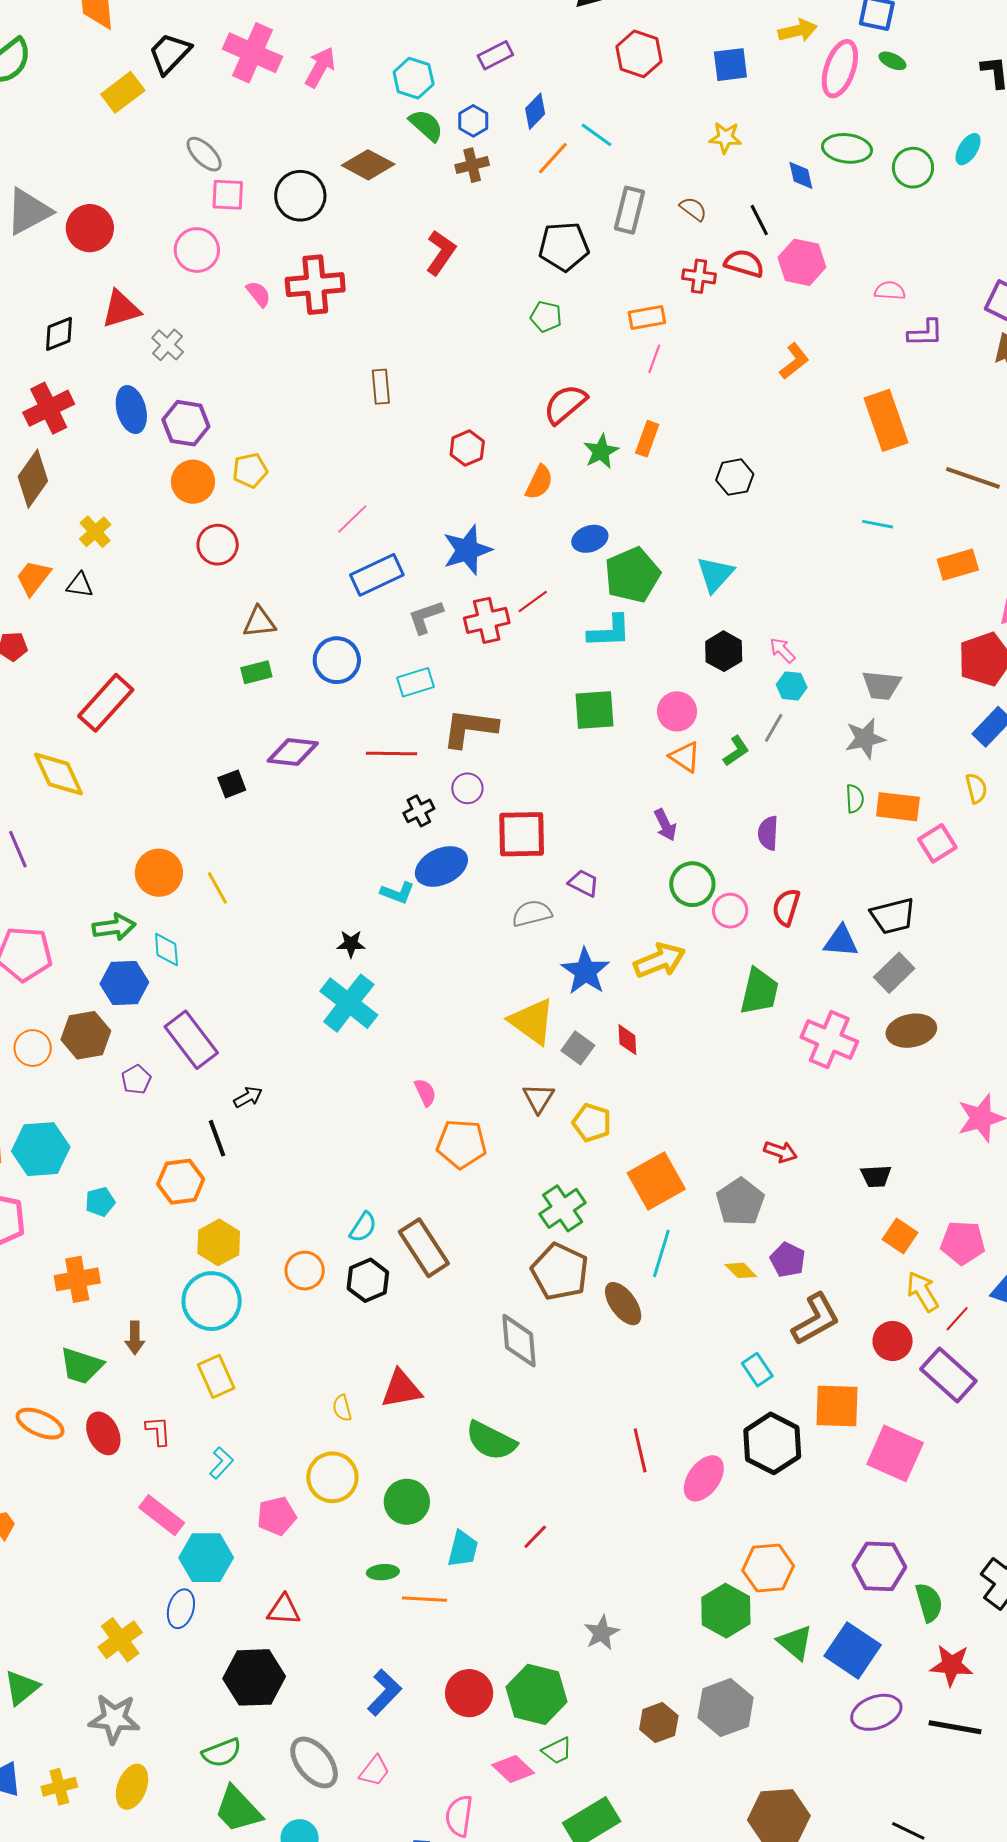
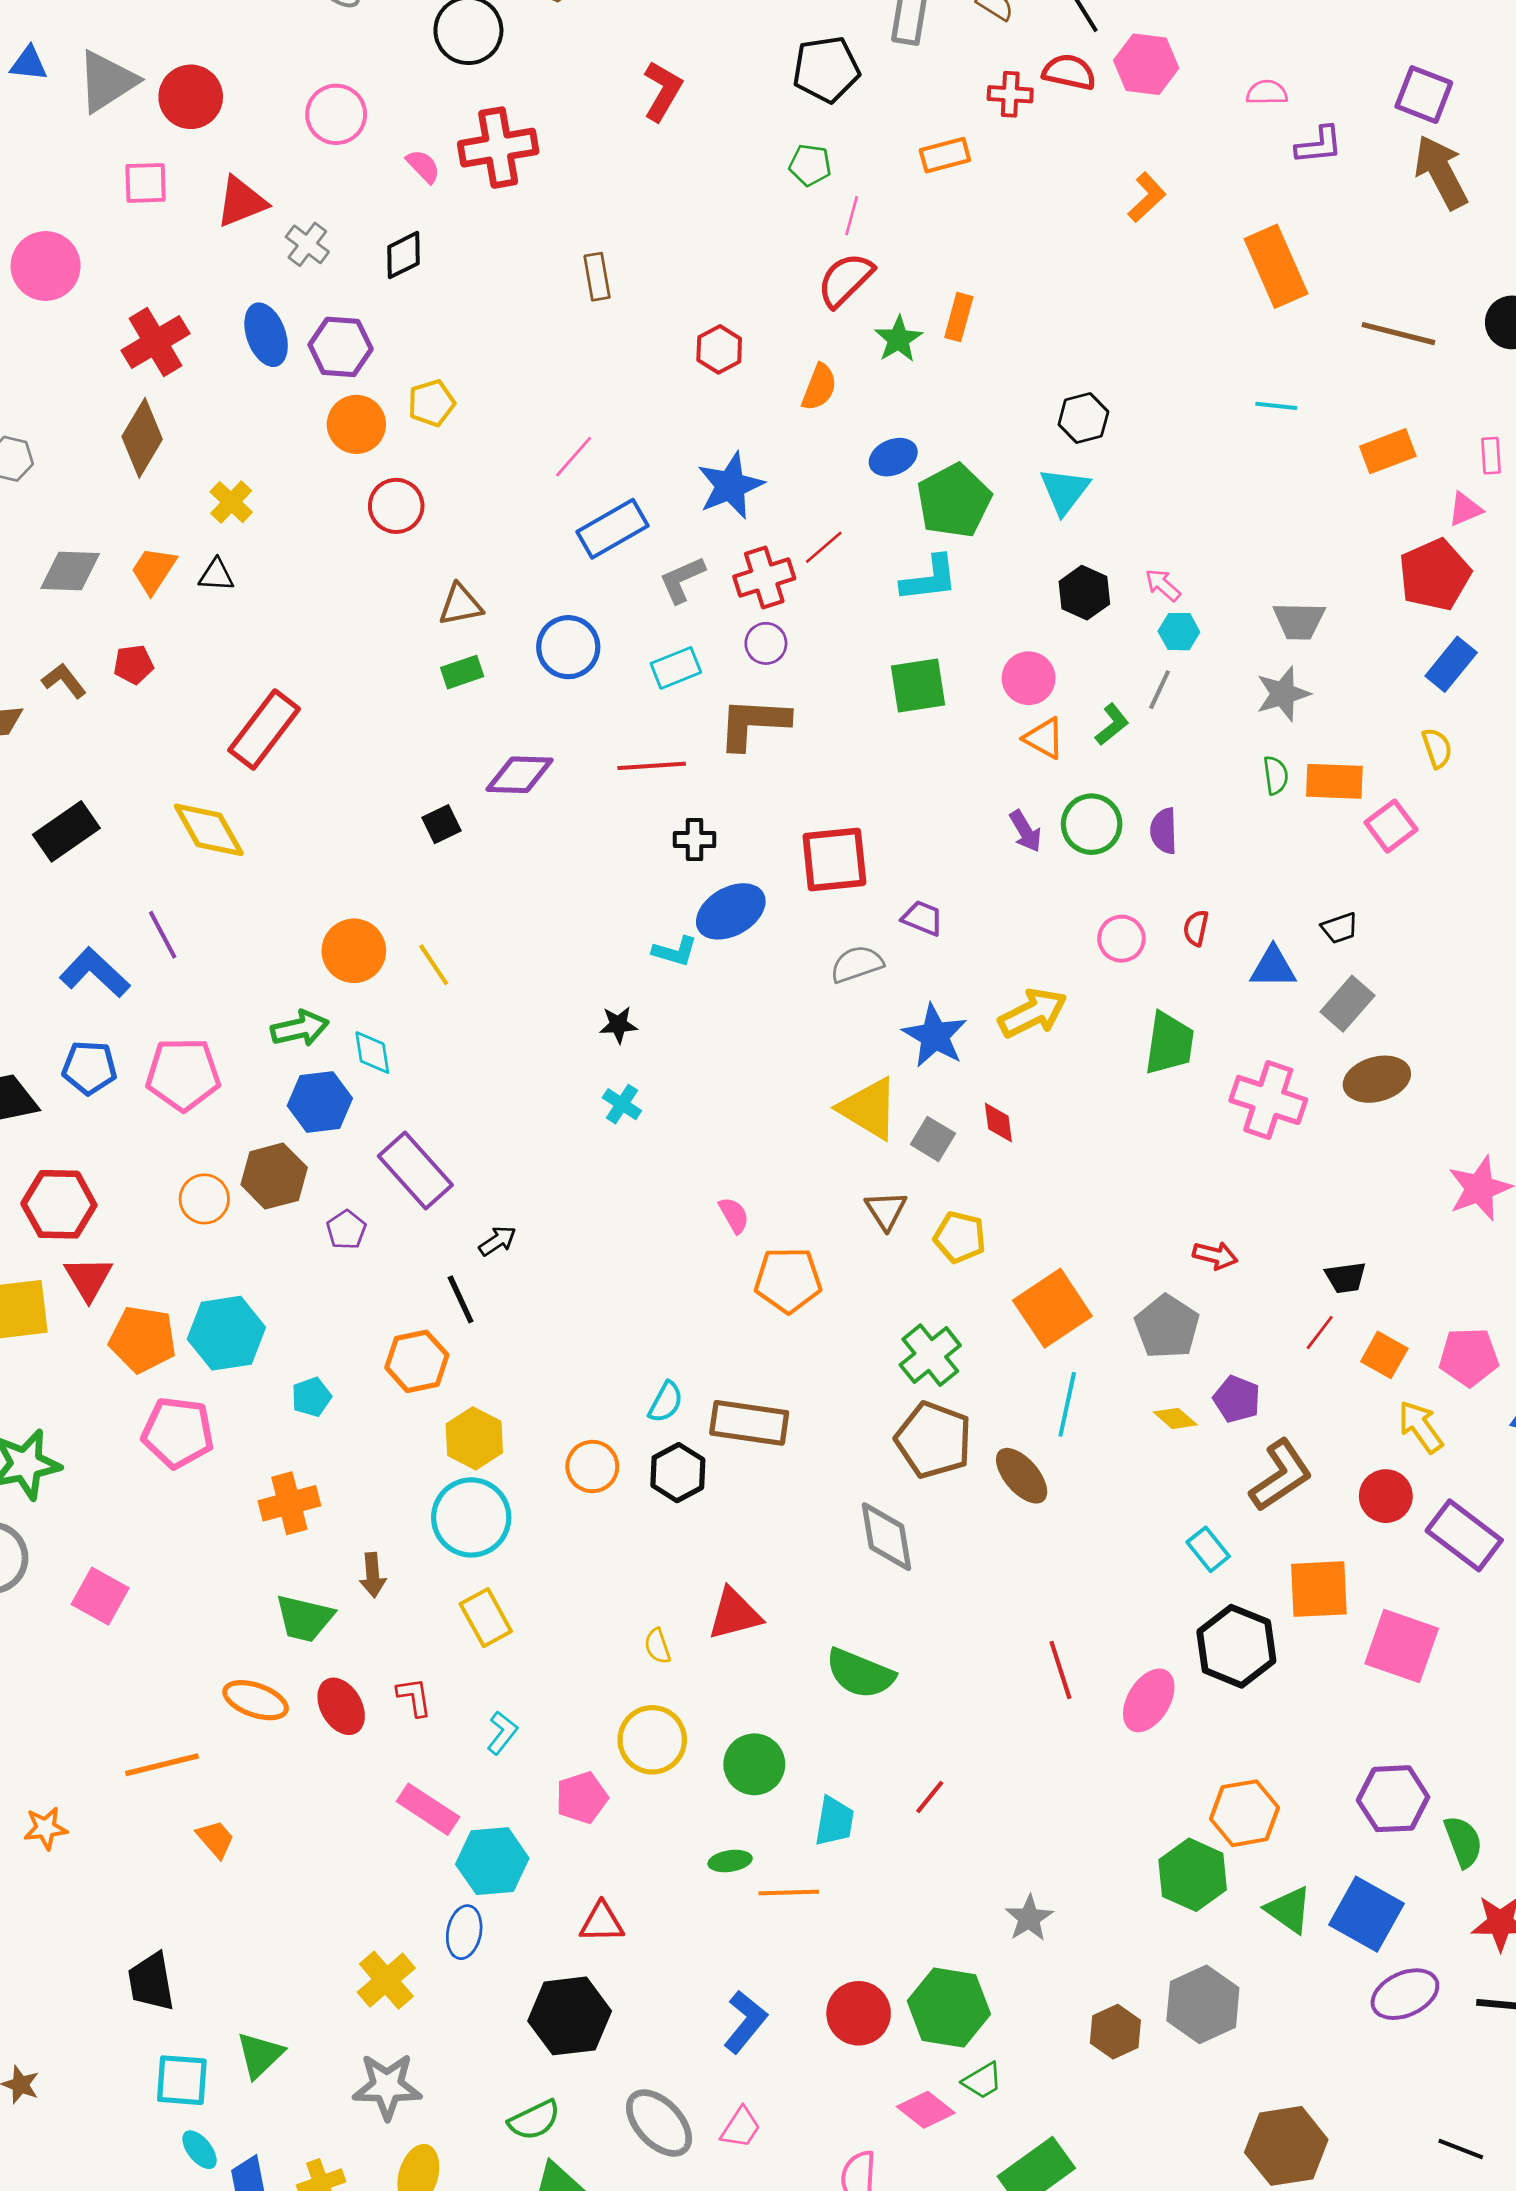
pink square: (228, 195) -> (146, 183), moved
black diamond: (59, 334) -> (403, 255), moved
pink line: (654, 359) -> (852, 216), moved
black hexagon: (735, 477) -> (1083, 418), moved
purple circle: (467, 788) -> (766, 643), moved
black cross: (419, 811) -> (694, 840), turned 32
green circle: (692, 884) -> (1092, 824), moved
red semicircle: (786, 907) -> (1196, 928), size x0.7
black trapezoid: (893, 916) -> (1340, 928), size x0.6
cyan cross: (349, 1003) -> (622, 1104), size x0.5
brown rectangle: (424, 1248) -> (749, 1423), turned -44
red line: (957, 1319) -> (1320, 1333), moved

